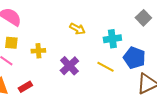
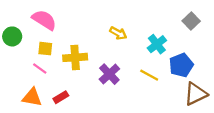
cyan cross: (112, 39) -> (157, 44), turned -30
yellow cross: (38, 51) -> (75, 57), size x1.5
blue pentagon: (134, 58) -> (181, 65), turned 30

